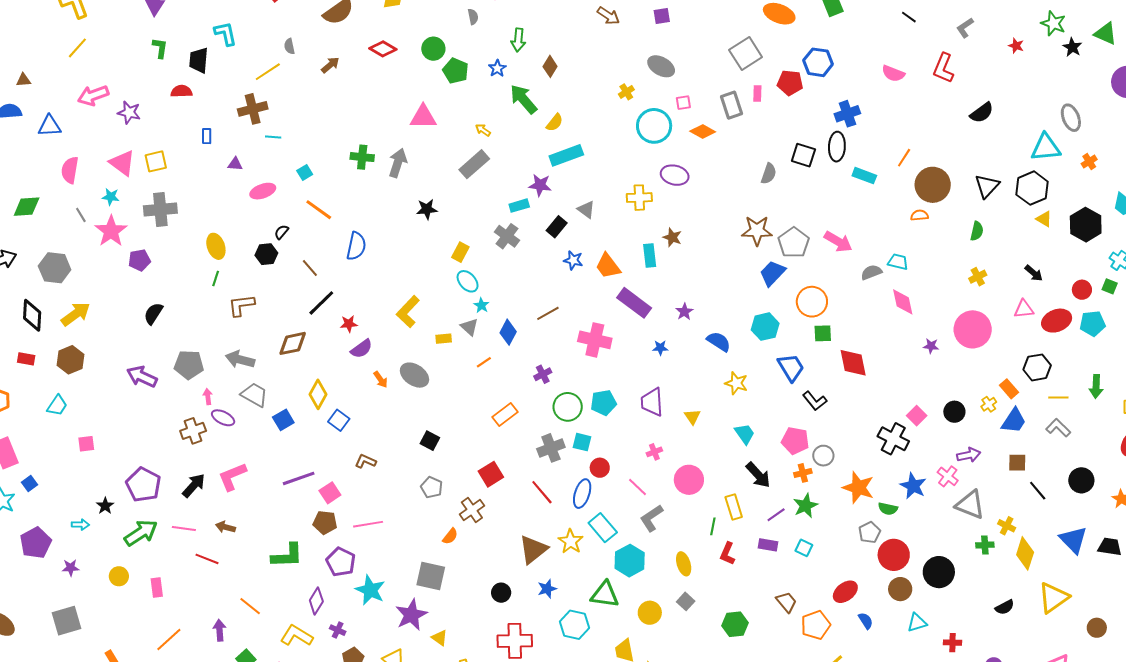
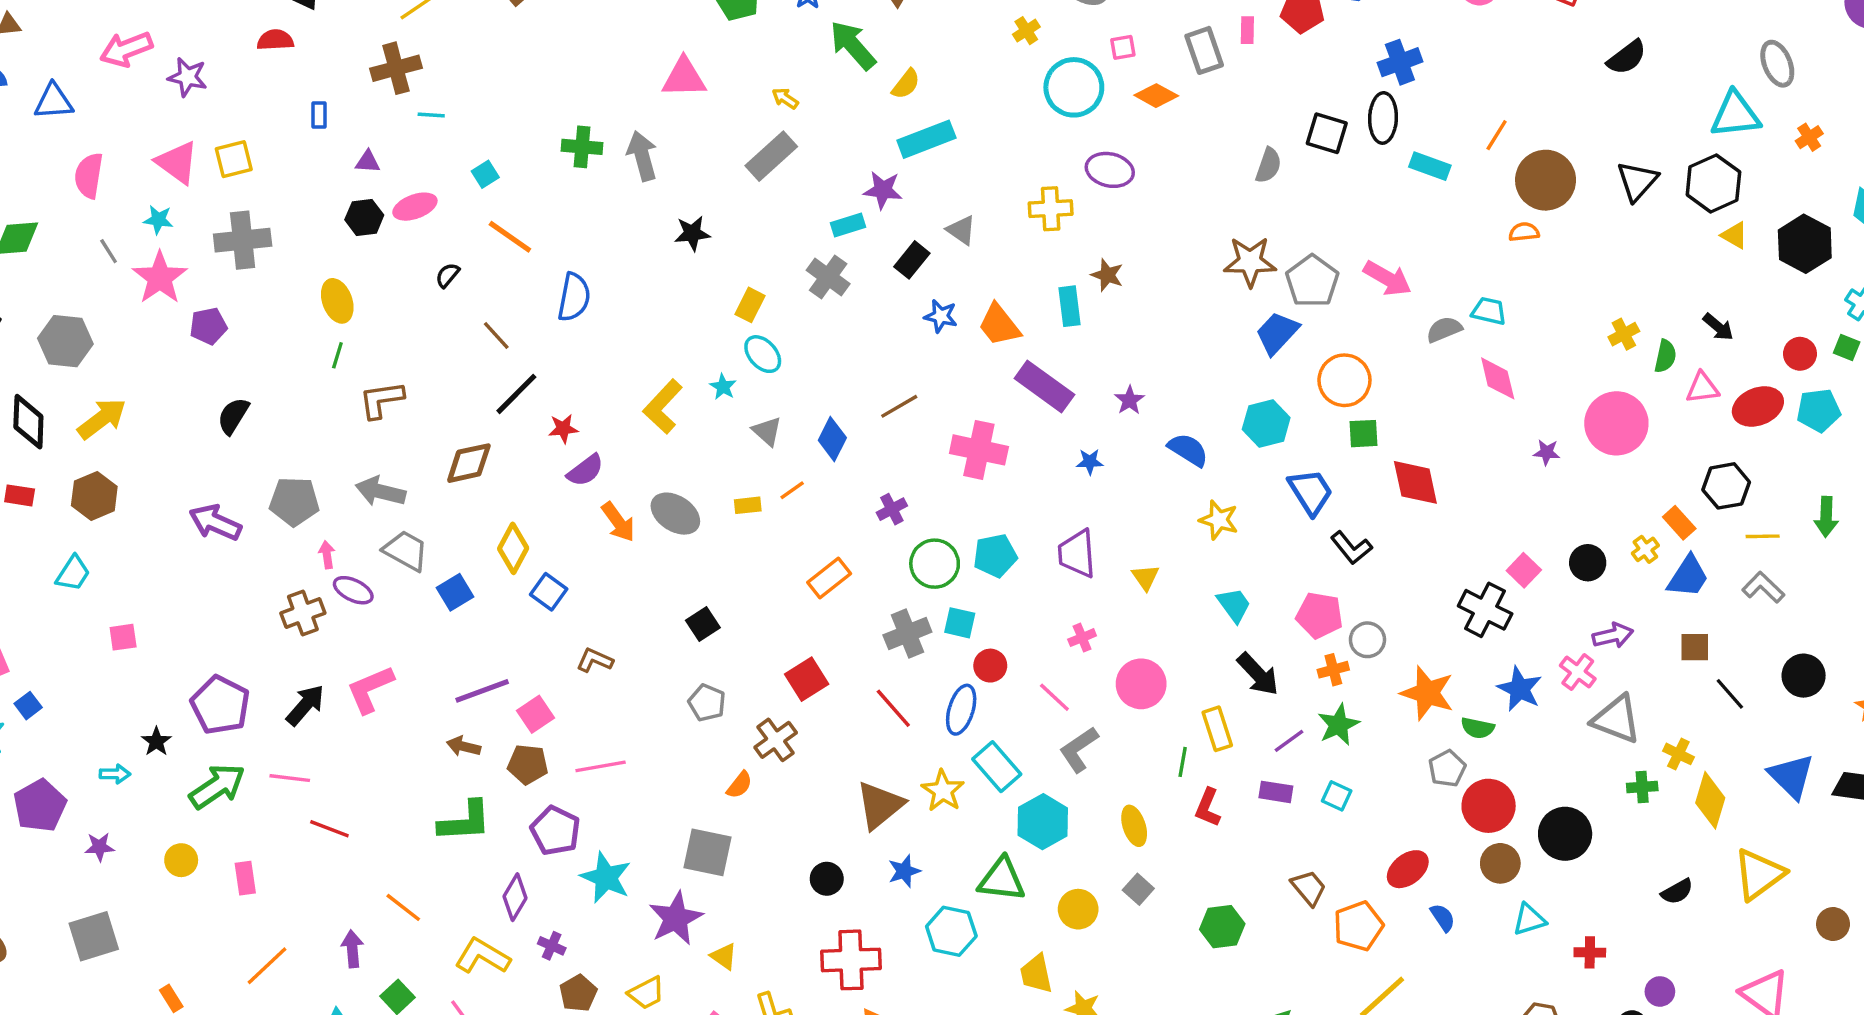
gray arrow: (398, 163) -> (642, 156), turned -32
green semicircle: (977, 231) -> (1665, 356), moved
black hexagon: (266, 254) -> (364, 217), moved
cyan star: (481, 305) -> (723, 387), moved
yellow rectangle: (444, 339) -> (748, 505), moved
orange arrow: (381, 380) -> (618, 522), size x1.4
black square: (430, 441) -> (703, 624), turned 30
brown arrow: (225, 527) -> (464, 746), moved

